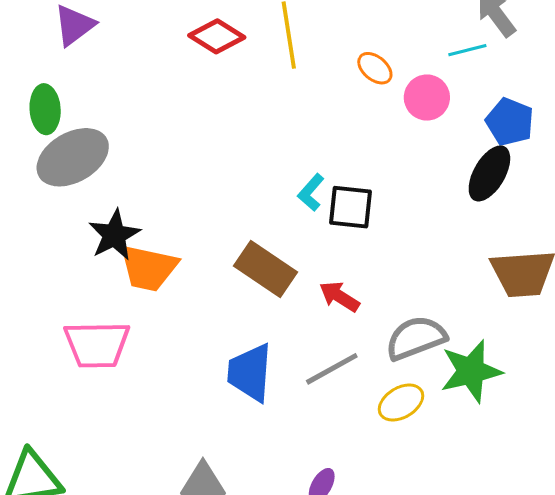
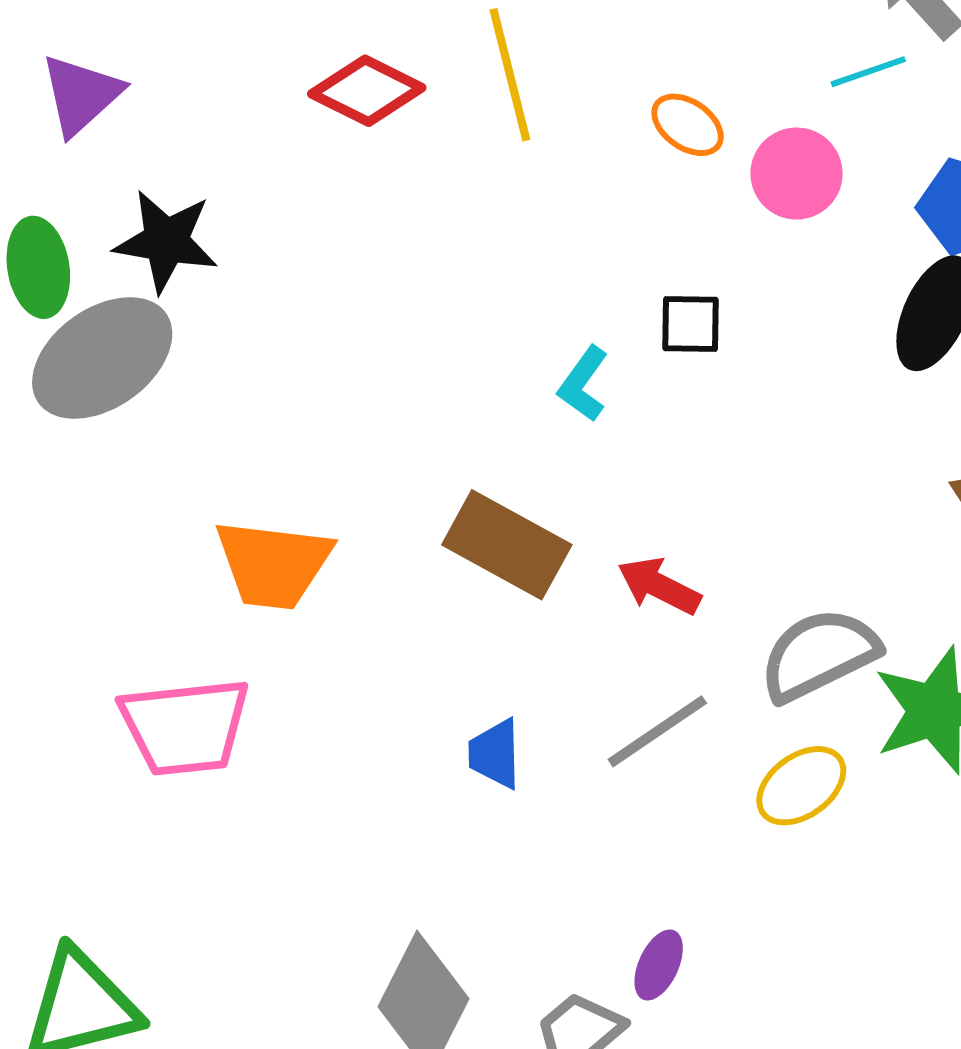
black square: (350, 207) -> (691, 324), moved, size x0.7
black star: (114, 235) -> (166, 241), moved, turned -30
blue trapezoid: (250, 373) -> (495, 754), size x0.6

